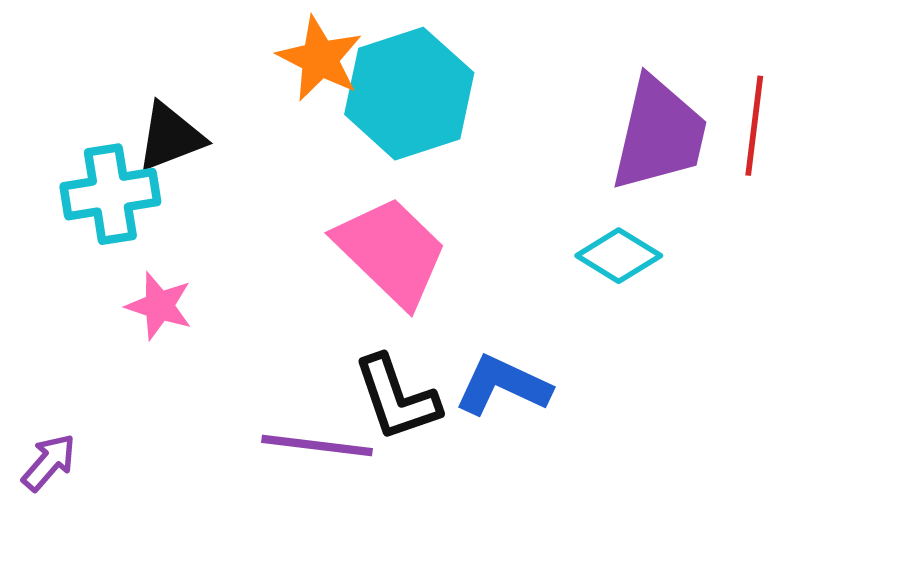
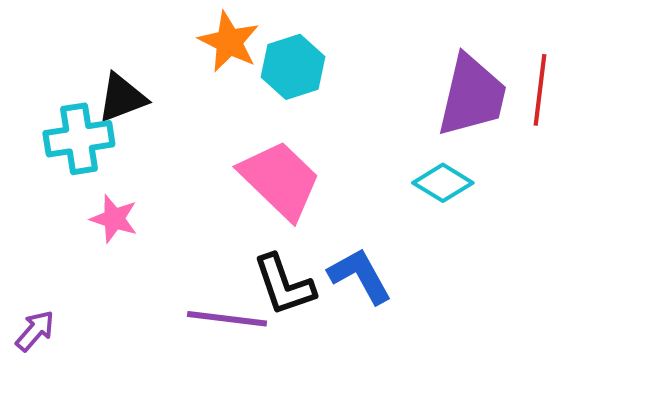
cyan hexagon: (409, 94) -> (293, 67), size x0.7
blue L-shape: (503, 385) -> (360, 276), turned 36

